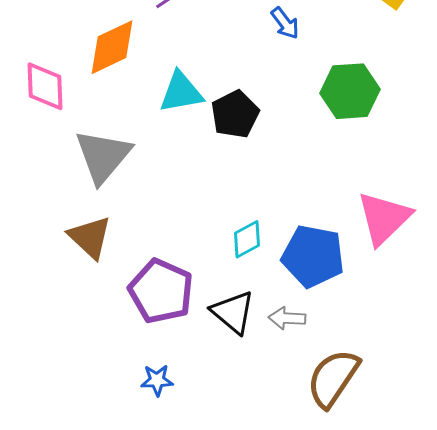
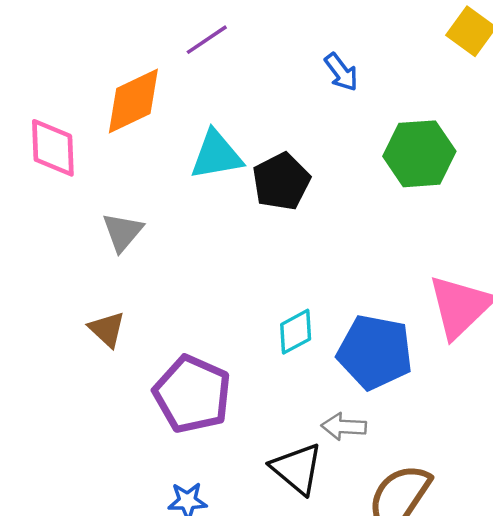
gray triangle: (103, 156) -> (123, 232), size x0.6
brown triangle: (90, 237) -> (107, 329), size x0.7
black triangle: (233, 312) -> (297, 469), moved

